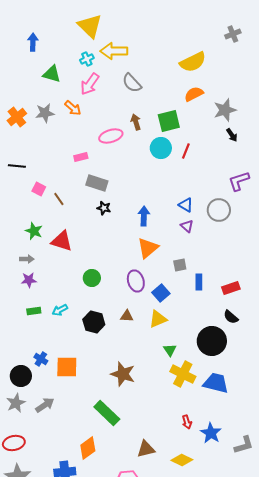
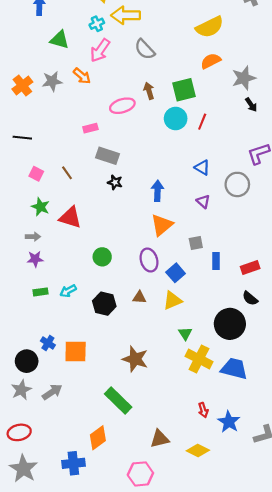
pink square: (39, 189) -> (36, 174), moved
blue triangle: (186, 205) -> (202, 167), moved

